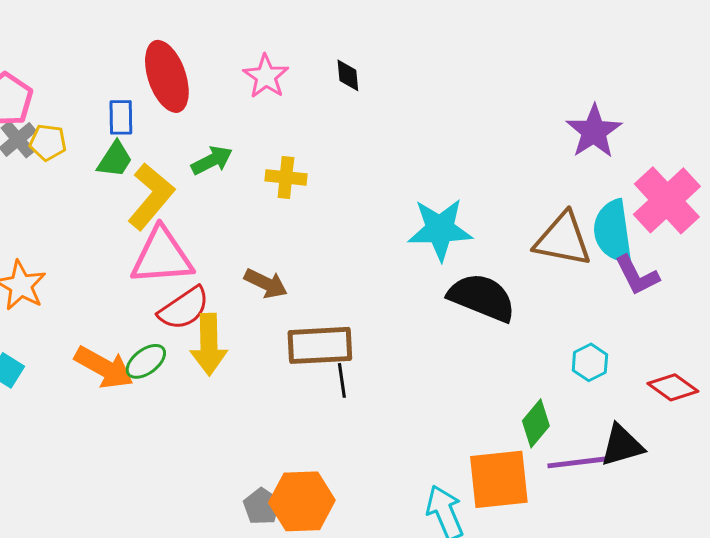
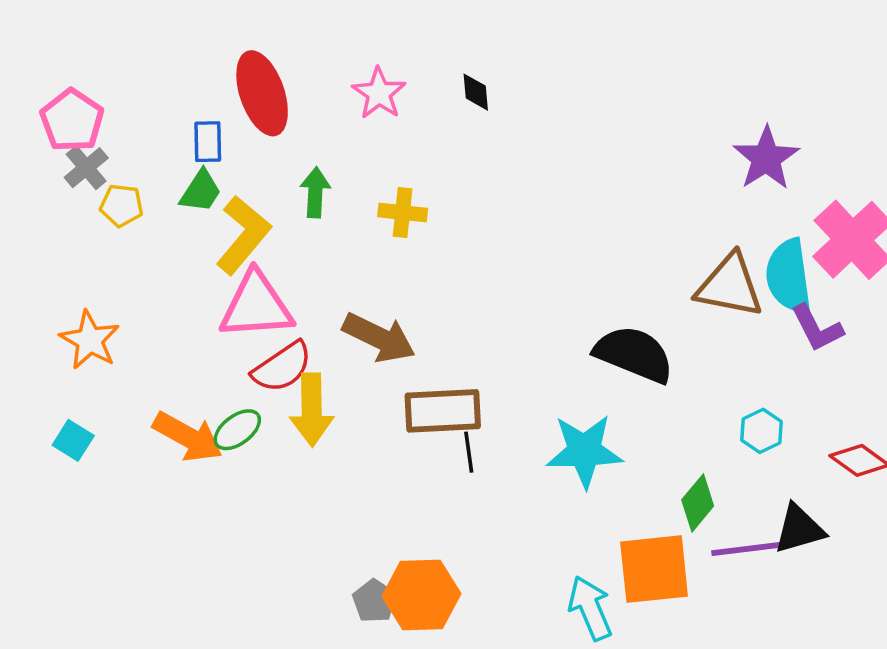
yellow pentagon: (48, 142) -> (122, 205), moved
green arrow: (212, 160) -> (315, 192), turned -60
cyan star: (440, 229) -> (584, 451), moved
brown arrow: (266, 283) -> (379, 338), size x1.4

